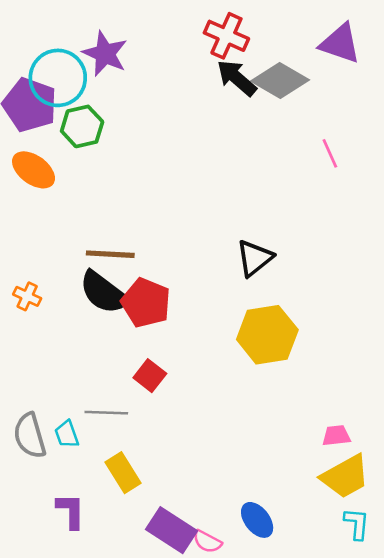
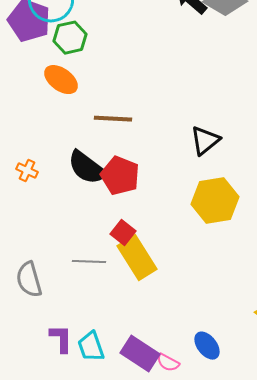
orange ellipse: (34, 170) -> (61, 80), moved
brown line: (110, 254) -> (113, 119), moved
cyan trapezoid: (67, 434) -> (91, 347), moved, size x1.4
yellow rectangle: (123, 473) -> (137, 258), moved, size x1.4

